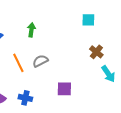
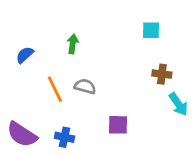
brown cross: (96, 52) -> (162, 74), turned -32
gray semicircle: (40, 61) -> (85, 86), turned 42

